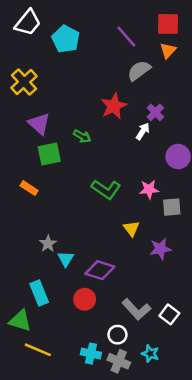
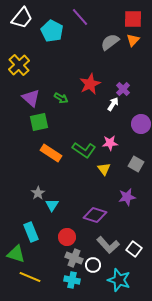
purple line: (126, 37) -> (80, 17), moved
gray semicircle: (139, 71) -> (110, 42), moved
green arrow: (82, 136) -> (61, 98), moved
orange rectangle: (29, 188) -> (51, 153), moved, size x1.5
pink star: (149, 189) -> (110, 143), moved
gray square: (172, 207) -> (136, 164), turned 35
yellow triangle: (131, 229) -> (104, 169), moved
purple diamond: (100, 270) -> (95, 215), moved
cyan star: (150, 354) -> (119, 280), size x1.6
gray cross: (119, 361) -> (74, 258), moved

